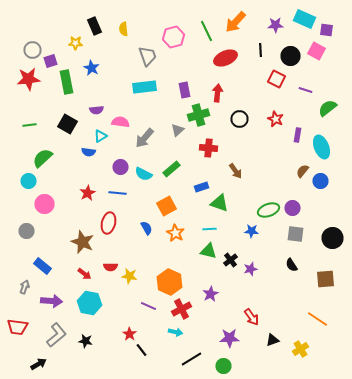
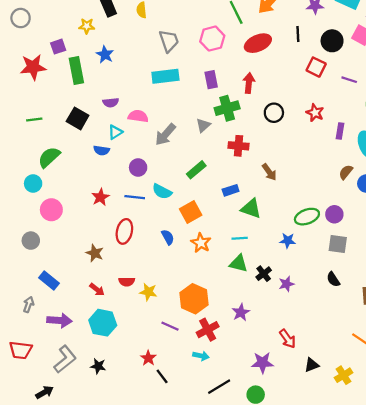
pink hexagon: (174, 37) -> (212, 39), moved
gray circle: (32, 50) -> (21, 18), moved
cyan semicircle: (144, 174) -> (162, 191), moved
brown star: (82, 242) -> (95, 253), size x0.7

